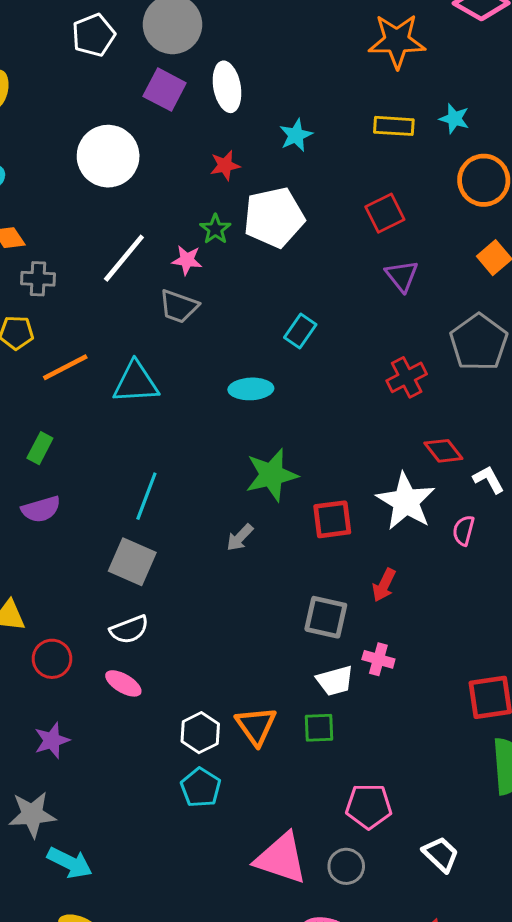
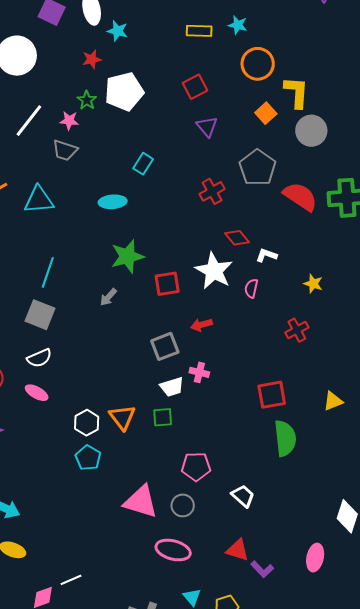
cyan star: (296, 135) -> (118, 31), moved, turned -30
white L-shape: (489, 479) -> (266, 255), turned -40
red arrow: (384, 585) -> (201, 325), turned 50
gray square: (326, 617) -> (165, 346), turned -32

